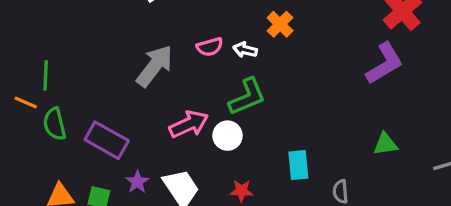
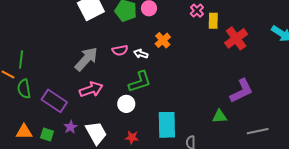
purple L-shape: (385, 63) -> (241, 91), moved
pink arrow: (189, 124) -> (91, 89), moved
cyan rectangle: (298, 165) -> (167, 125), size x1.5

